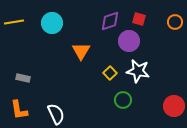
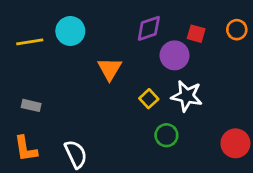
red square: (139, 19) -> (196, 34), moved
yellow line: (14, 22) -> (30, 42), moved

